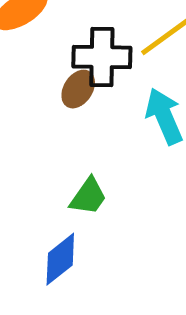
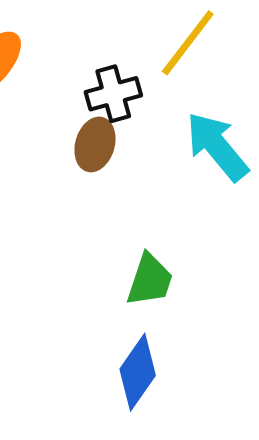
black cross: (102, 57) -> (113, 94), size x0.7

